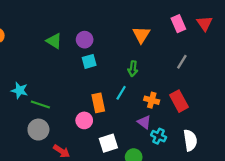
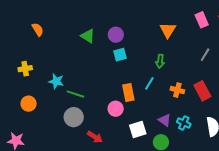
purple triangle: (144, 122) -> (165, 120), moved

